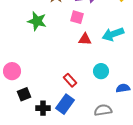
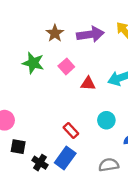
pink square: (77, 17) -> (66, 66), moved, turned 32
black square: (24, 94) -> (18, 147), turned 32
black cross: (43, 108) -> (40, 163), turned 32

